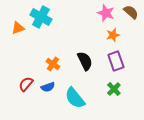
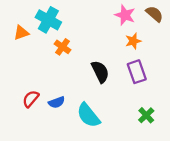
orange cross: (53, 64) -> (62, 47), moved
green cross: (114, 89) -> (146, 115), moved

